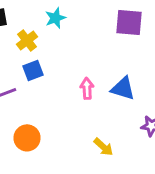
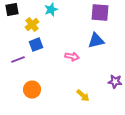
pink arrow: (87, 88) -> (72, 57), turned 104
blue triangle: (123, 88) -> (96, 41), moved, turned -30

